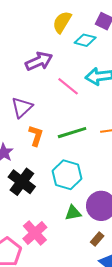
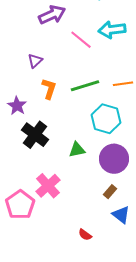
purple triangle: (22, 107) -> (35, 61), size x0.7
cyan hexagon: (67, 175) -> (106, 119), moved
green triangle: (73, 213) -> (77, 150), moved

